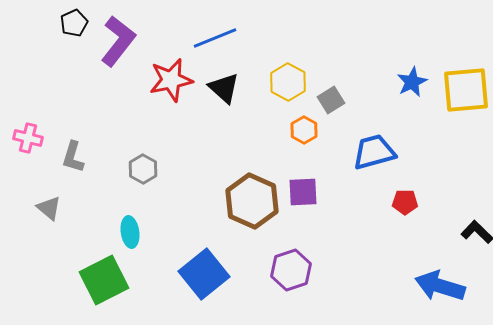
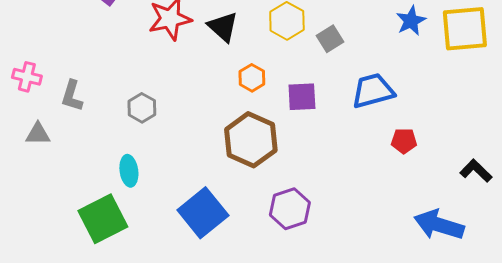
orange hexagon: (304, 130) -> (252, 78), moved
purple square: (303, 192) -> (302, 97), moved
gray triangle: (49, 208) -> (38, 134), moved, turned -40

